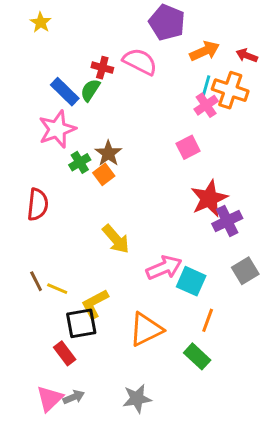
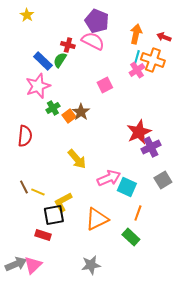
purple pentagon: (167, 22) -> (97, 21), moved
orange arrow: (205, 51) -> (136, 34), turned -54
pink square: (188, 147) -> (105, 85), moved
brown star: (108, 153) -> (81, 112), moved
red rectangle: (65, 353) -> (43, 235), turned -35
gray arrow: (74, 397) -> (16, 264), moved, size x1.5

